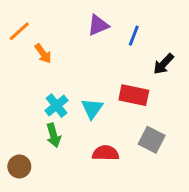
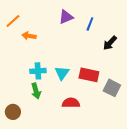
orange arrow: (43, 54) -> (29, 36), turned 136
red rectangle: (134, 95) -> (89, 75), moved
cyan cross: (56, 106) -> (38, 71), turned 35
gray square: (152, 140) -> (112, 88), moved

